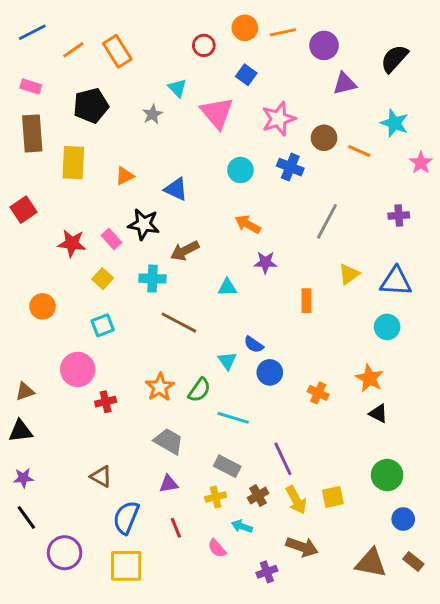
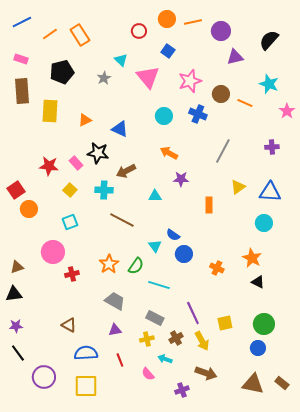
red square: (23, 210) -> (16, 190), moved
yellow square: (333, 497) -> (225, 323), moved
blue semicircle: (126, 518) -> (86, 353), turned 65
blue circle: (403, 519) -> (258, 348), moved

